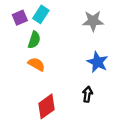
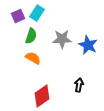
gray star: (93, 21) -> (62, 39), moved
blue star: (97, 62) -> (88, 45), moved

